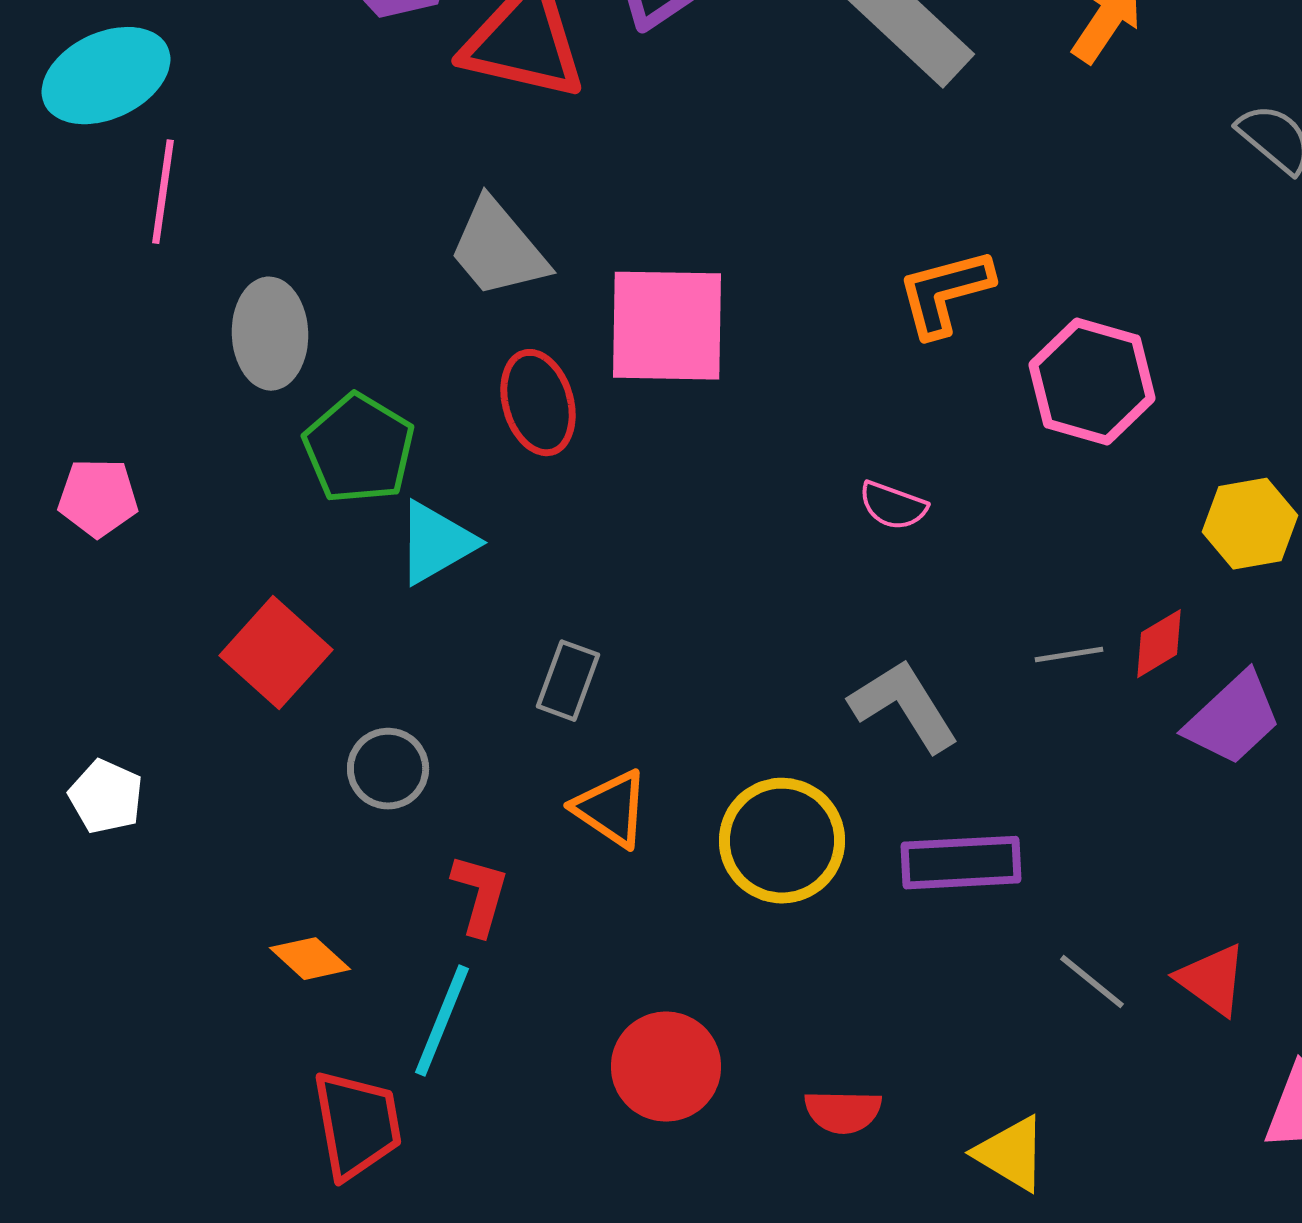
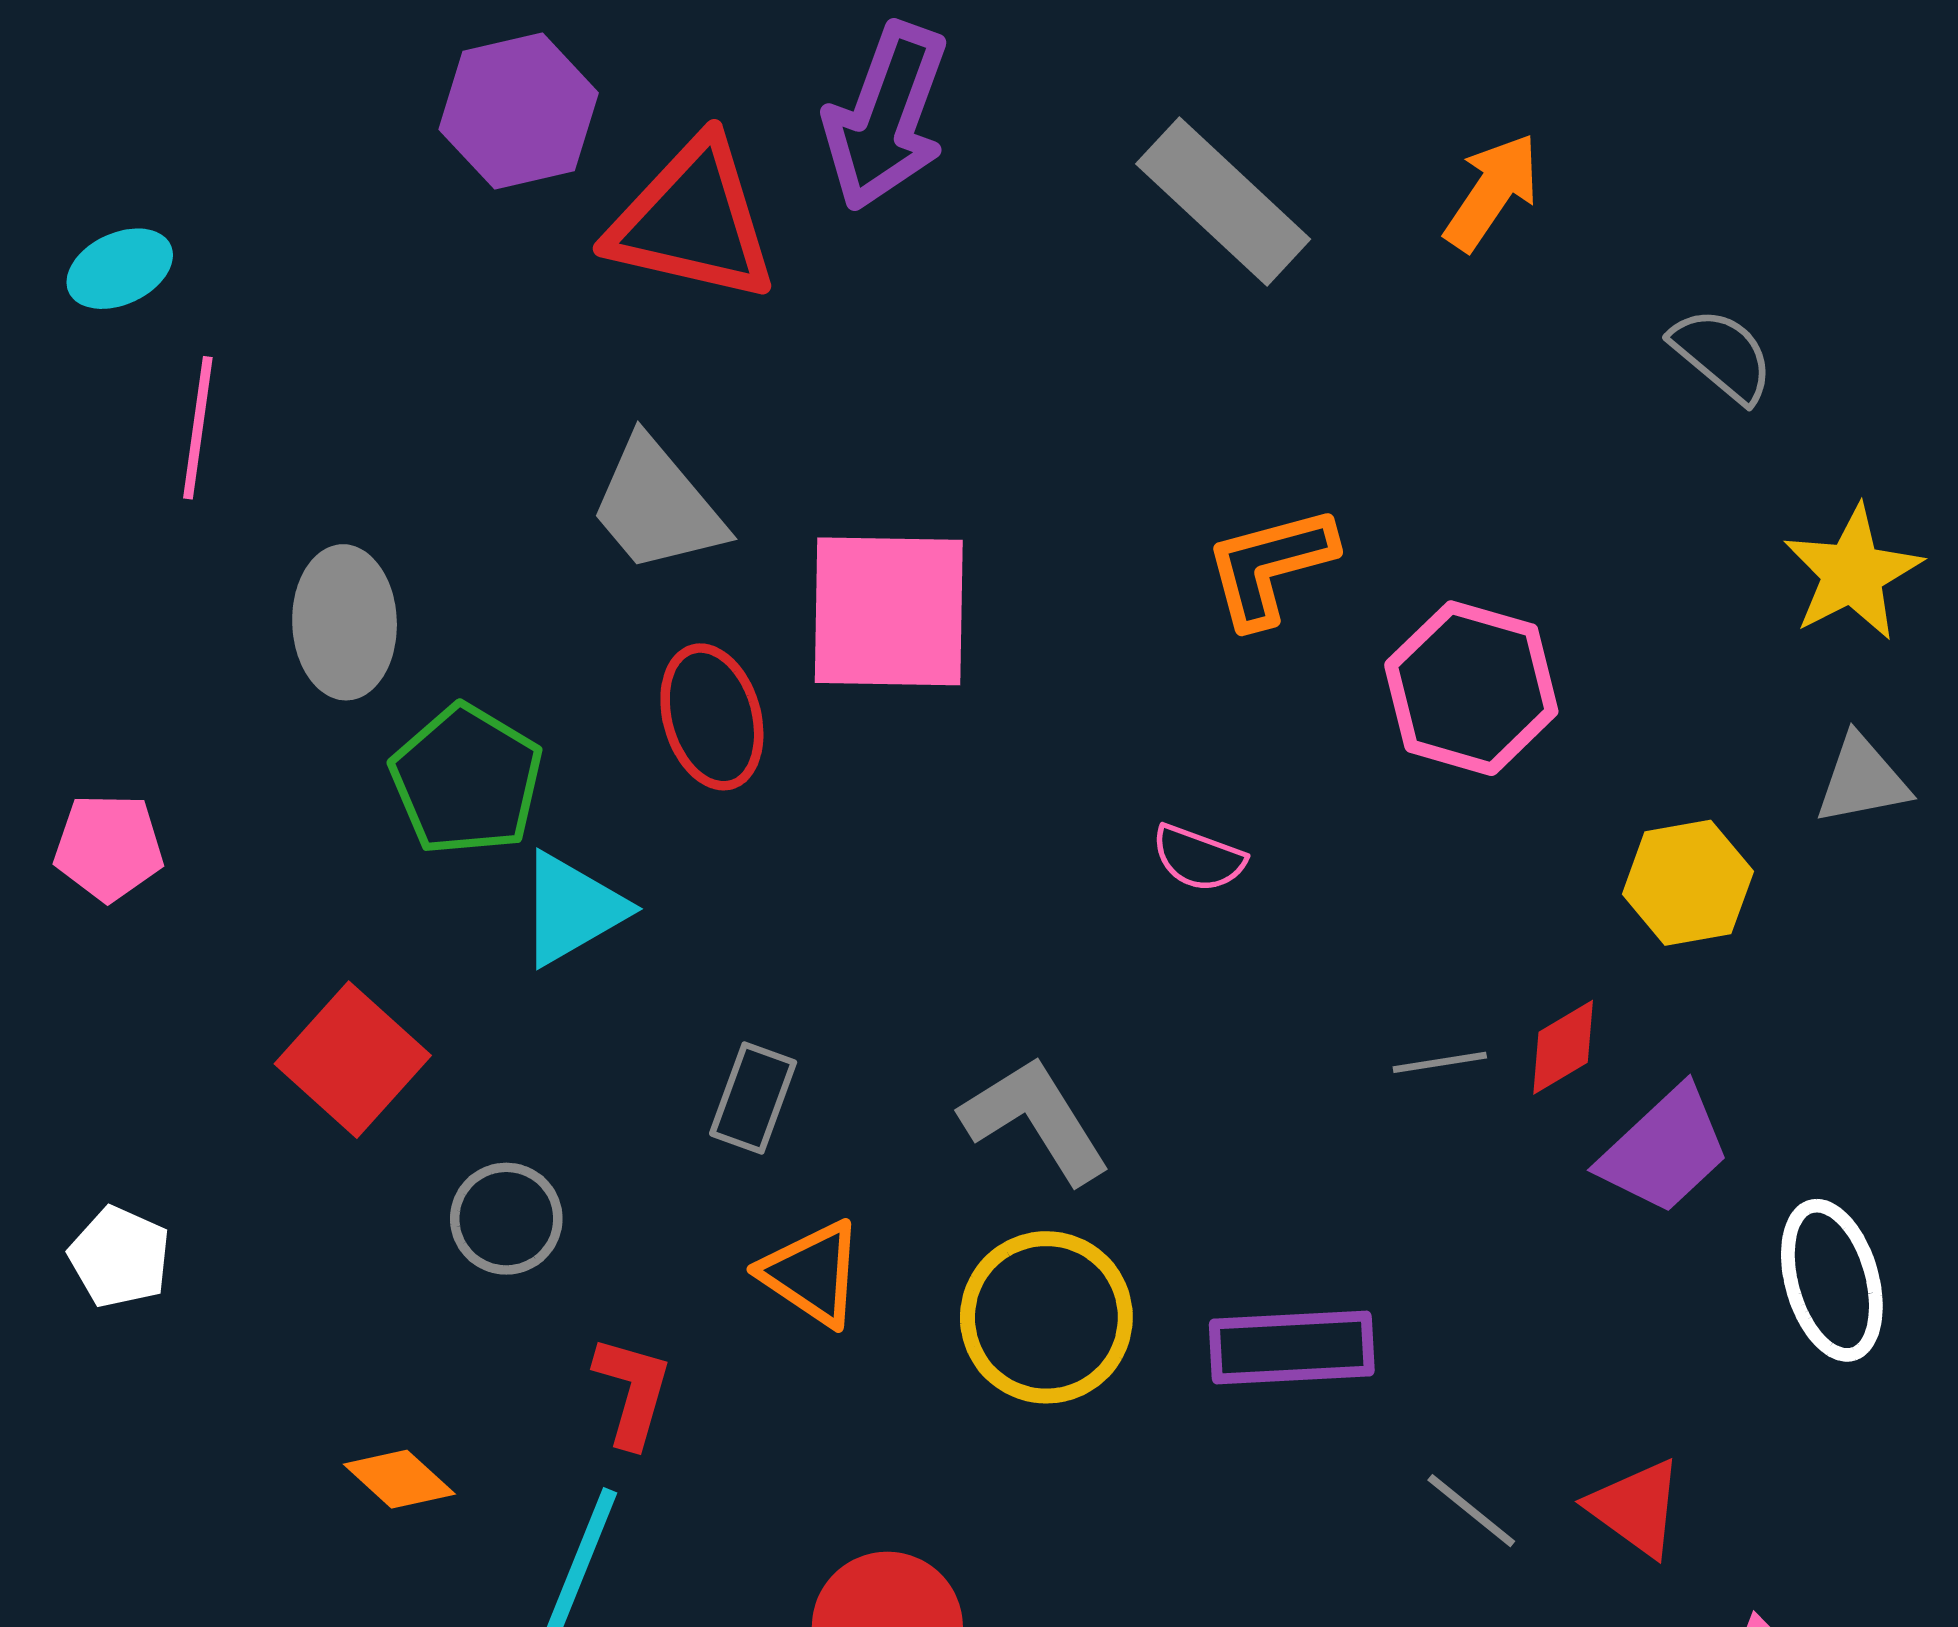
cyan ellipse: (106, 76) -> (120, 269), size x0.6
gray L-shape: (904, 706) -> (1035, 1120), moved

